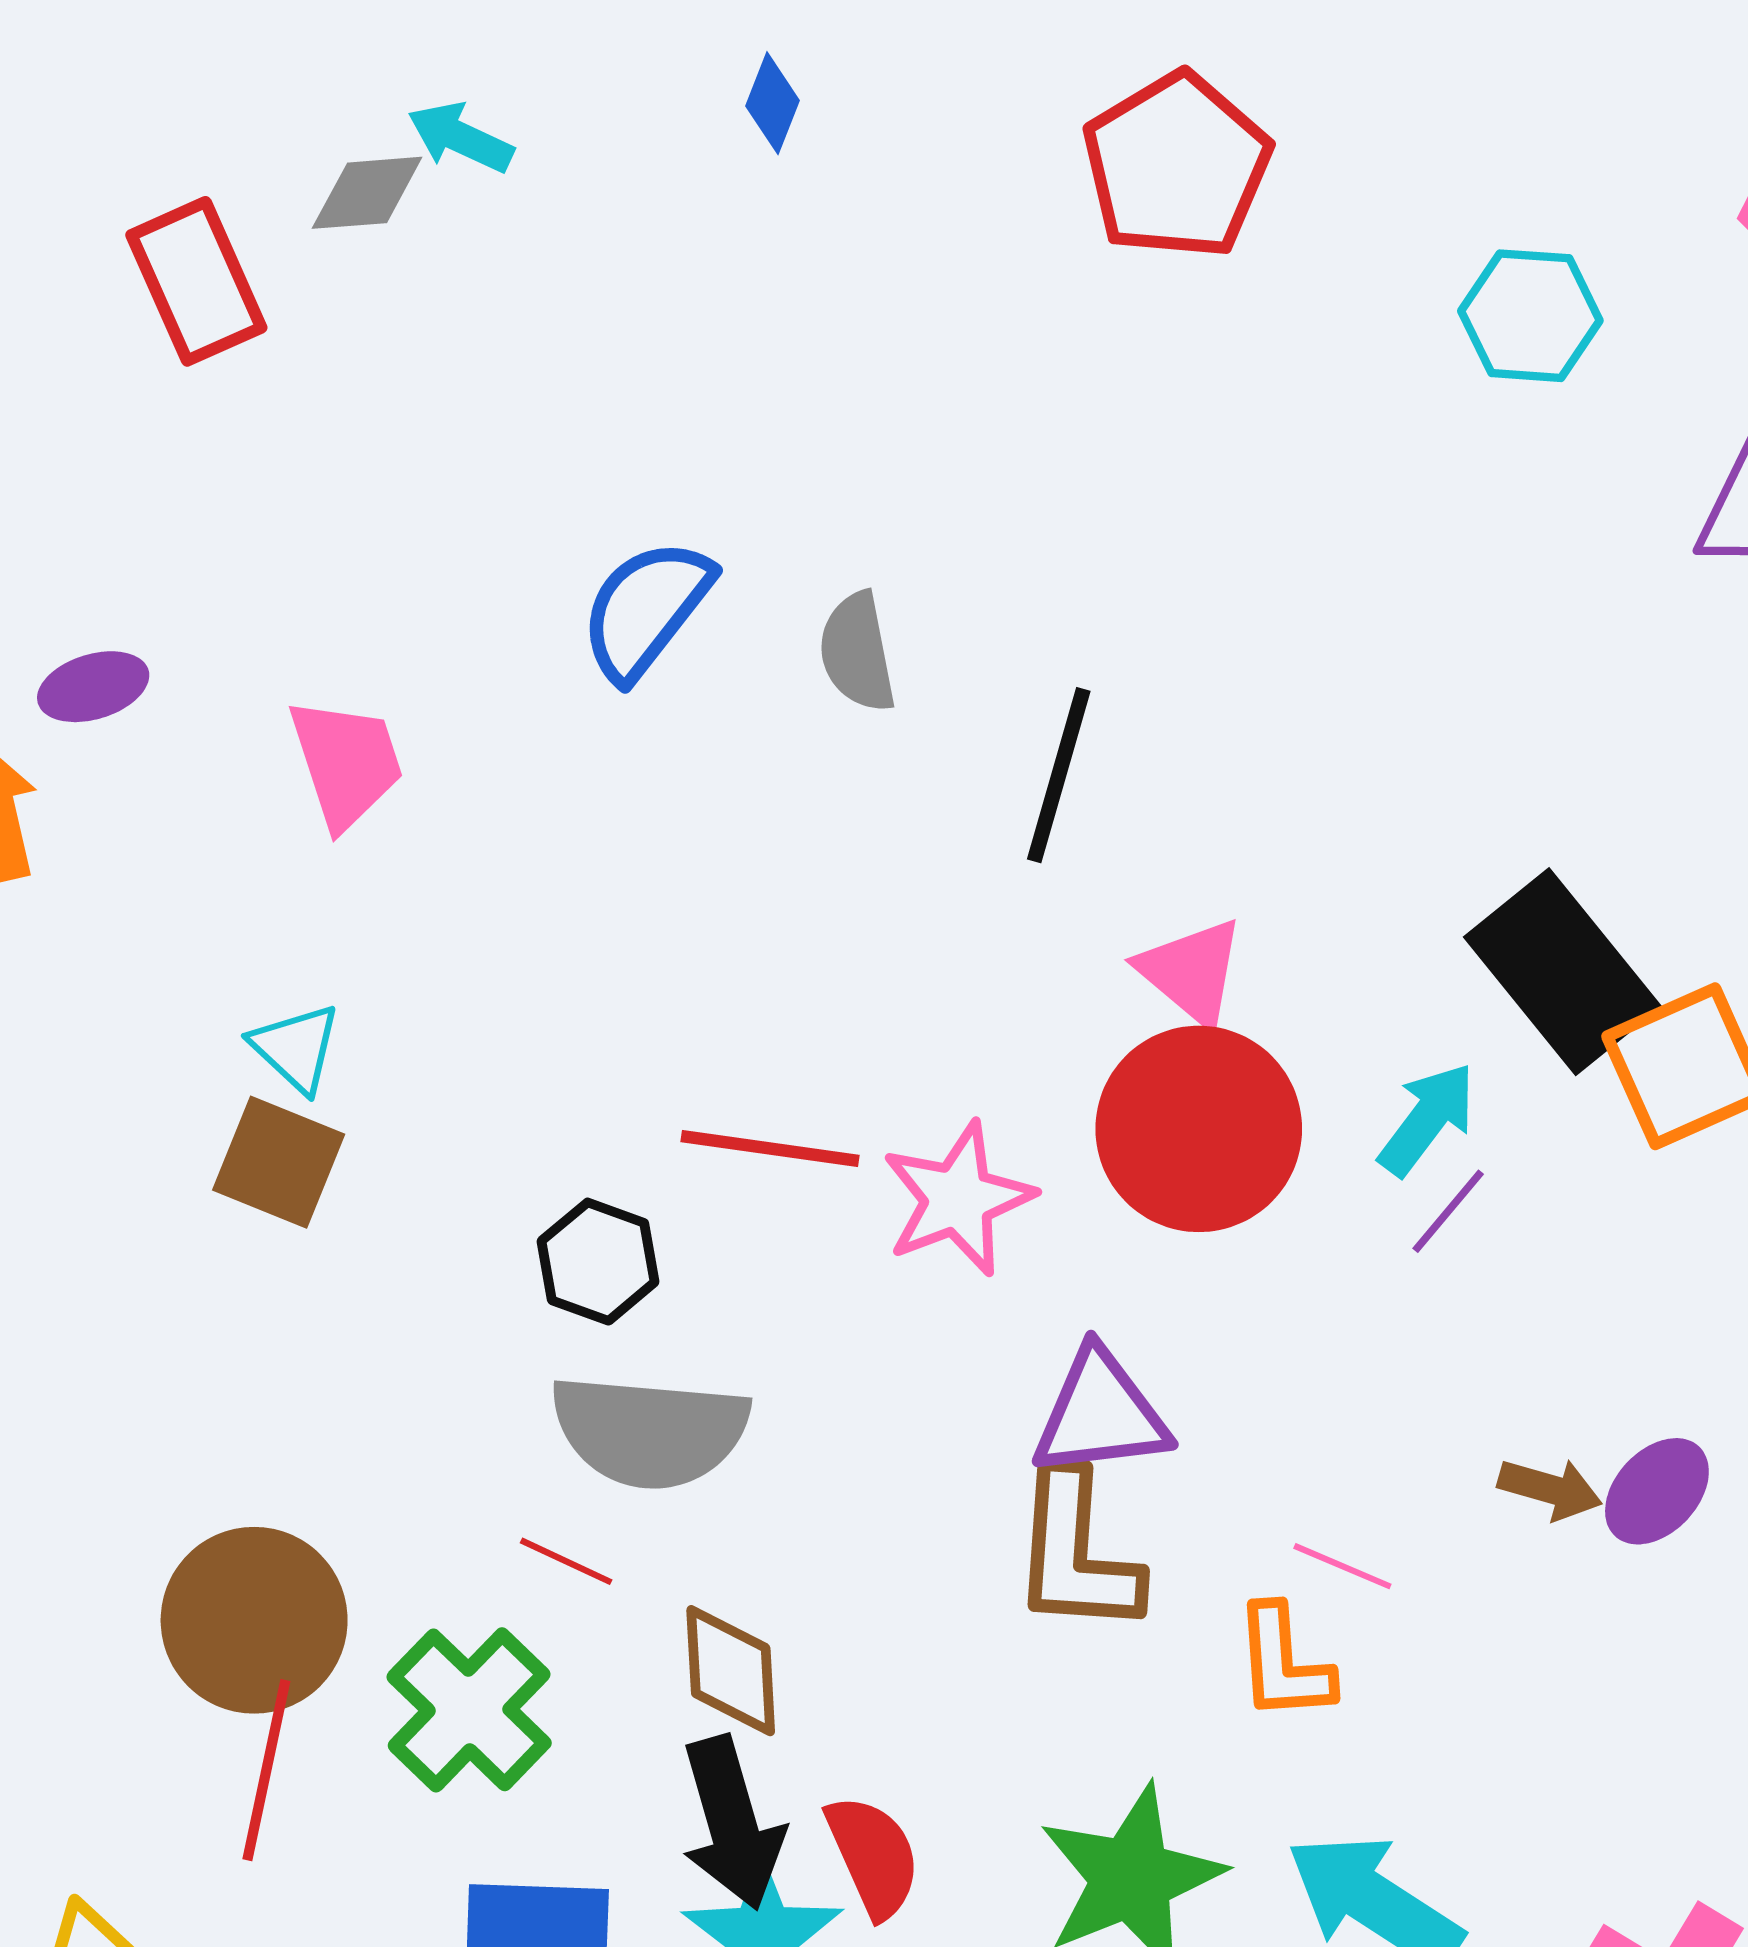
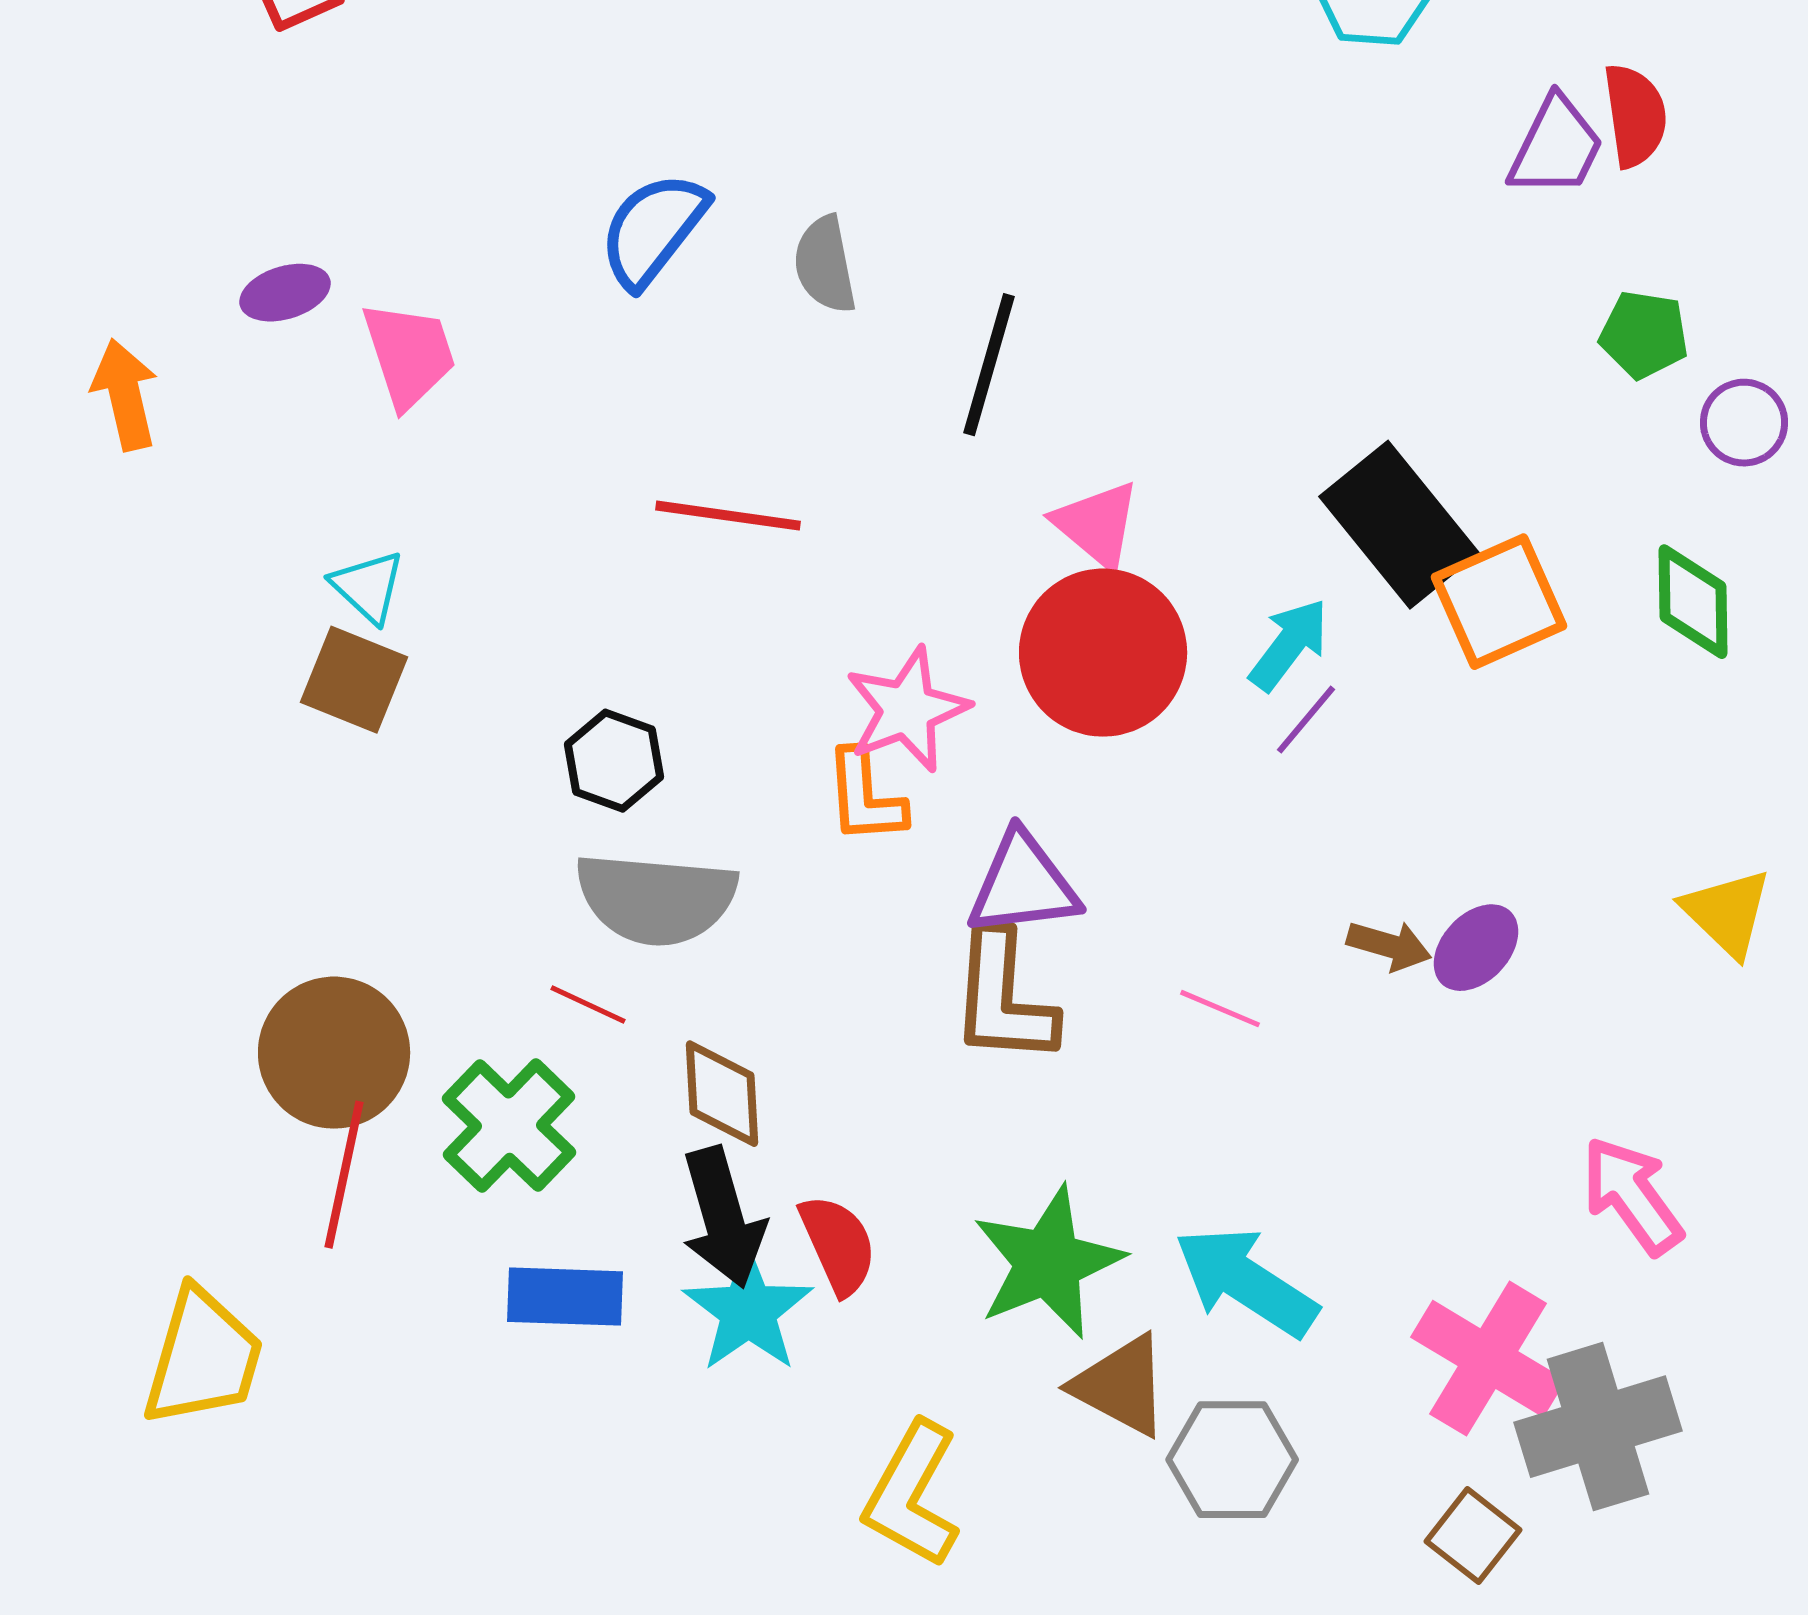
purple ellipse: (93, 687) -> (285, 293), moved
red line: (770, 1149) -> (728, 516), moved
orange L-shape: (1283, 1663) -> (865, 797), moved

